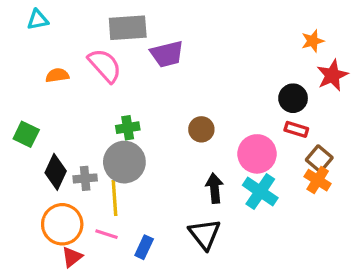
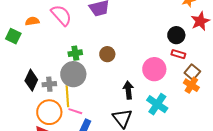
brown circle: (201, 129) -> (107, 54), moved
green square: (26, 134) -> (13, 36), moved
cyan cross: (260, 192) -> (157, 104), moved
orange circle: (62, 224) -> (49, 112), moved
pink line: (106, 234) -> (75, 111), moved

